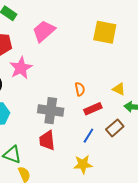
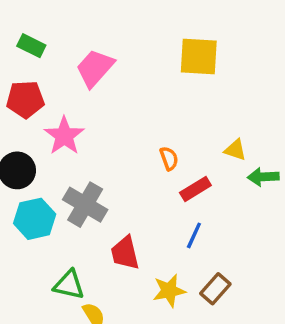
gray cross: (51, 111) -> (85, 205), moved, turned 30
brown rectangle: (115, 128) -> (215, 289), moved
yellow star: (83, 164) -> (169, 291), moved

